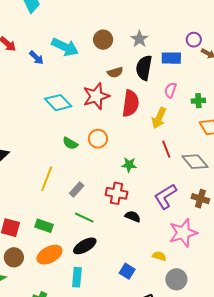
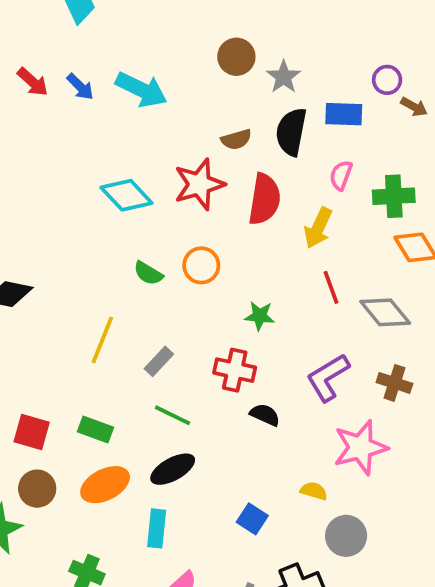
brown circle: (103, 40) -> (236, 57), moved
blue arrow: (36, 58) -> (80, 87), moved
green cross: (198, 101) -> (394, 196), size x1.5

